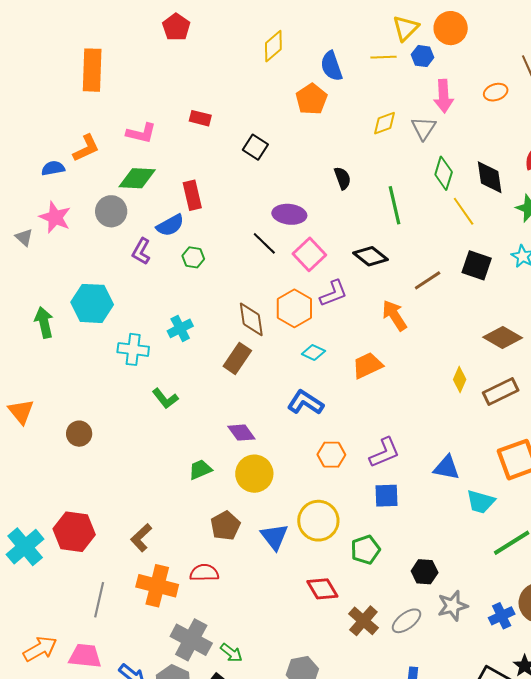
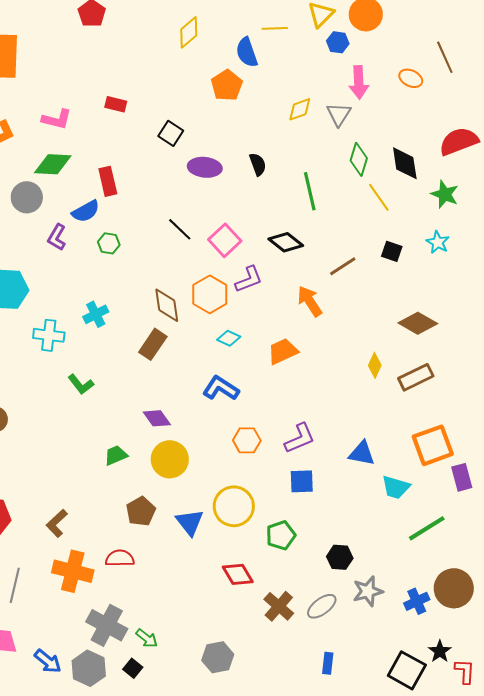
yellow line: (383, 57) -> (275, 28), moved
orange ellipse: (496, 92) -> (411, 78), turned 45
purple ellipse: (289, 214) -> (205, 167), moved
black square: (477, 265) -> (392, 251), size x0.7

